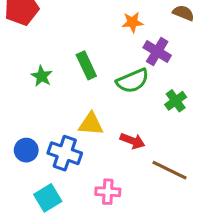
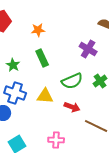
orange star: (133, 22) -> (38, 30), moved
green semicircle: (133, 81) -> (72, 81), moved
blue cross: (65, 153) -> (15, 93), moved

